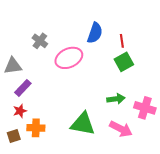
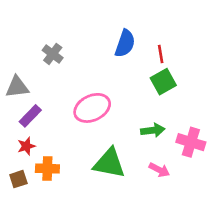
pink ellipse: (69, 58) -> (92, 108), moved
pink arrow: (121, 129) -> (159, 170), size x0.7

